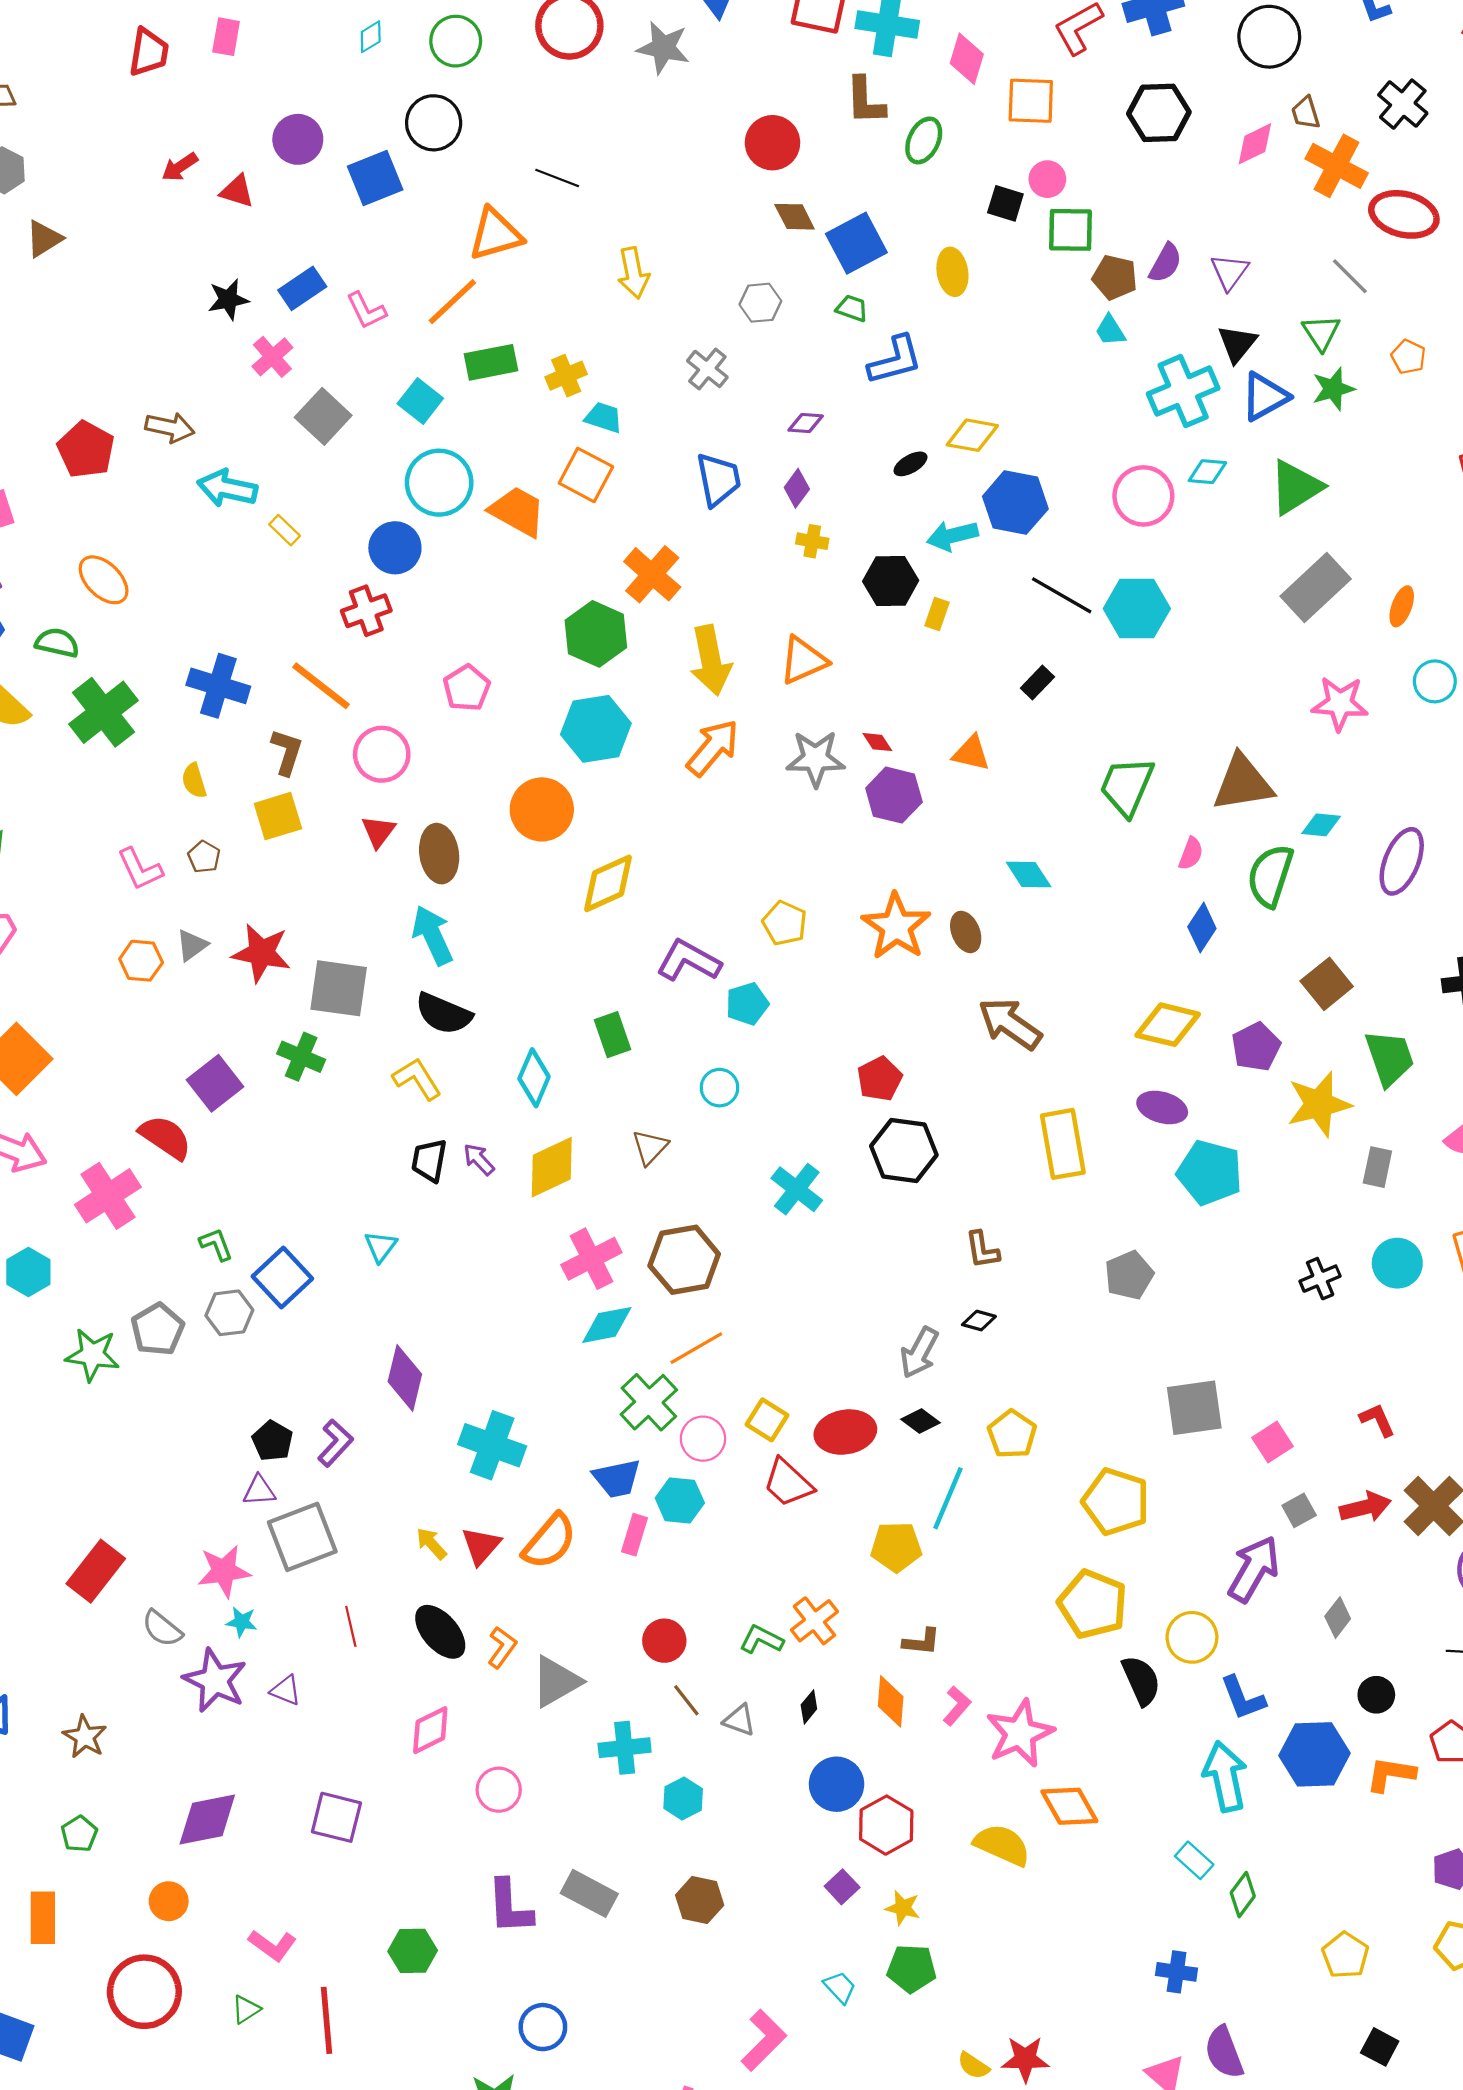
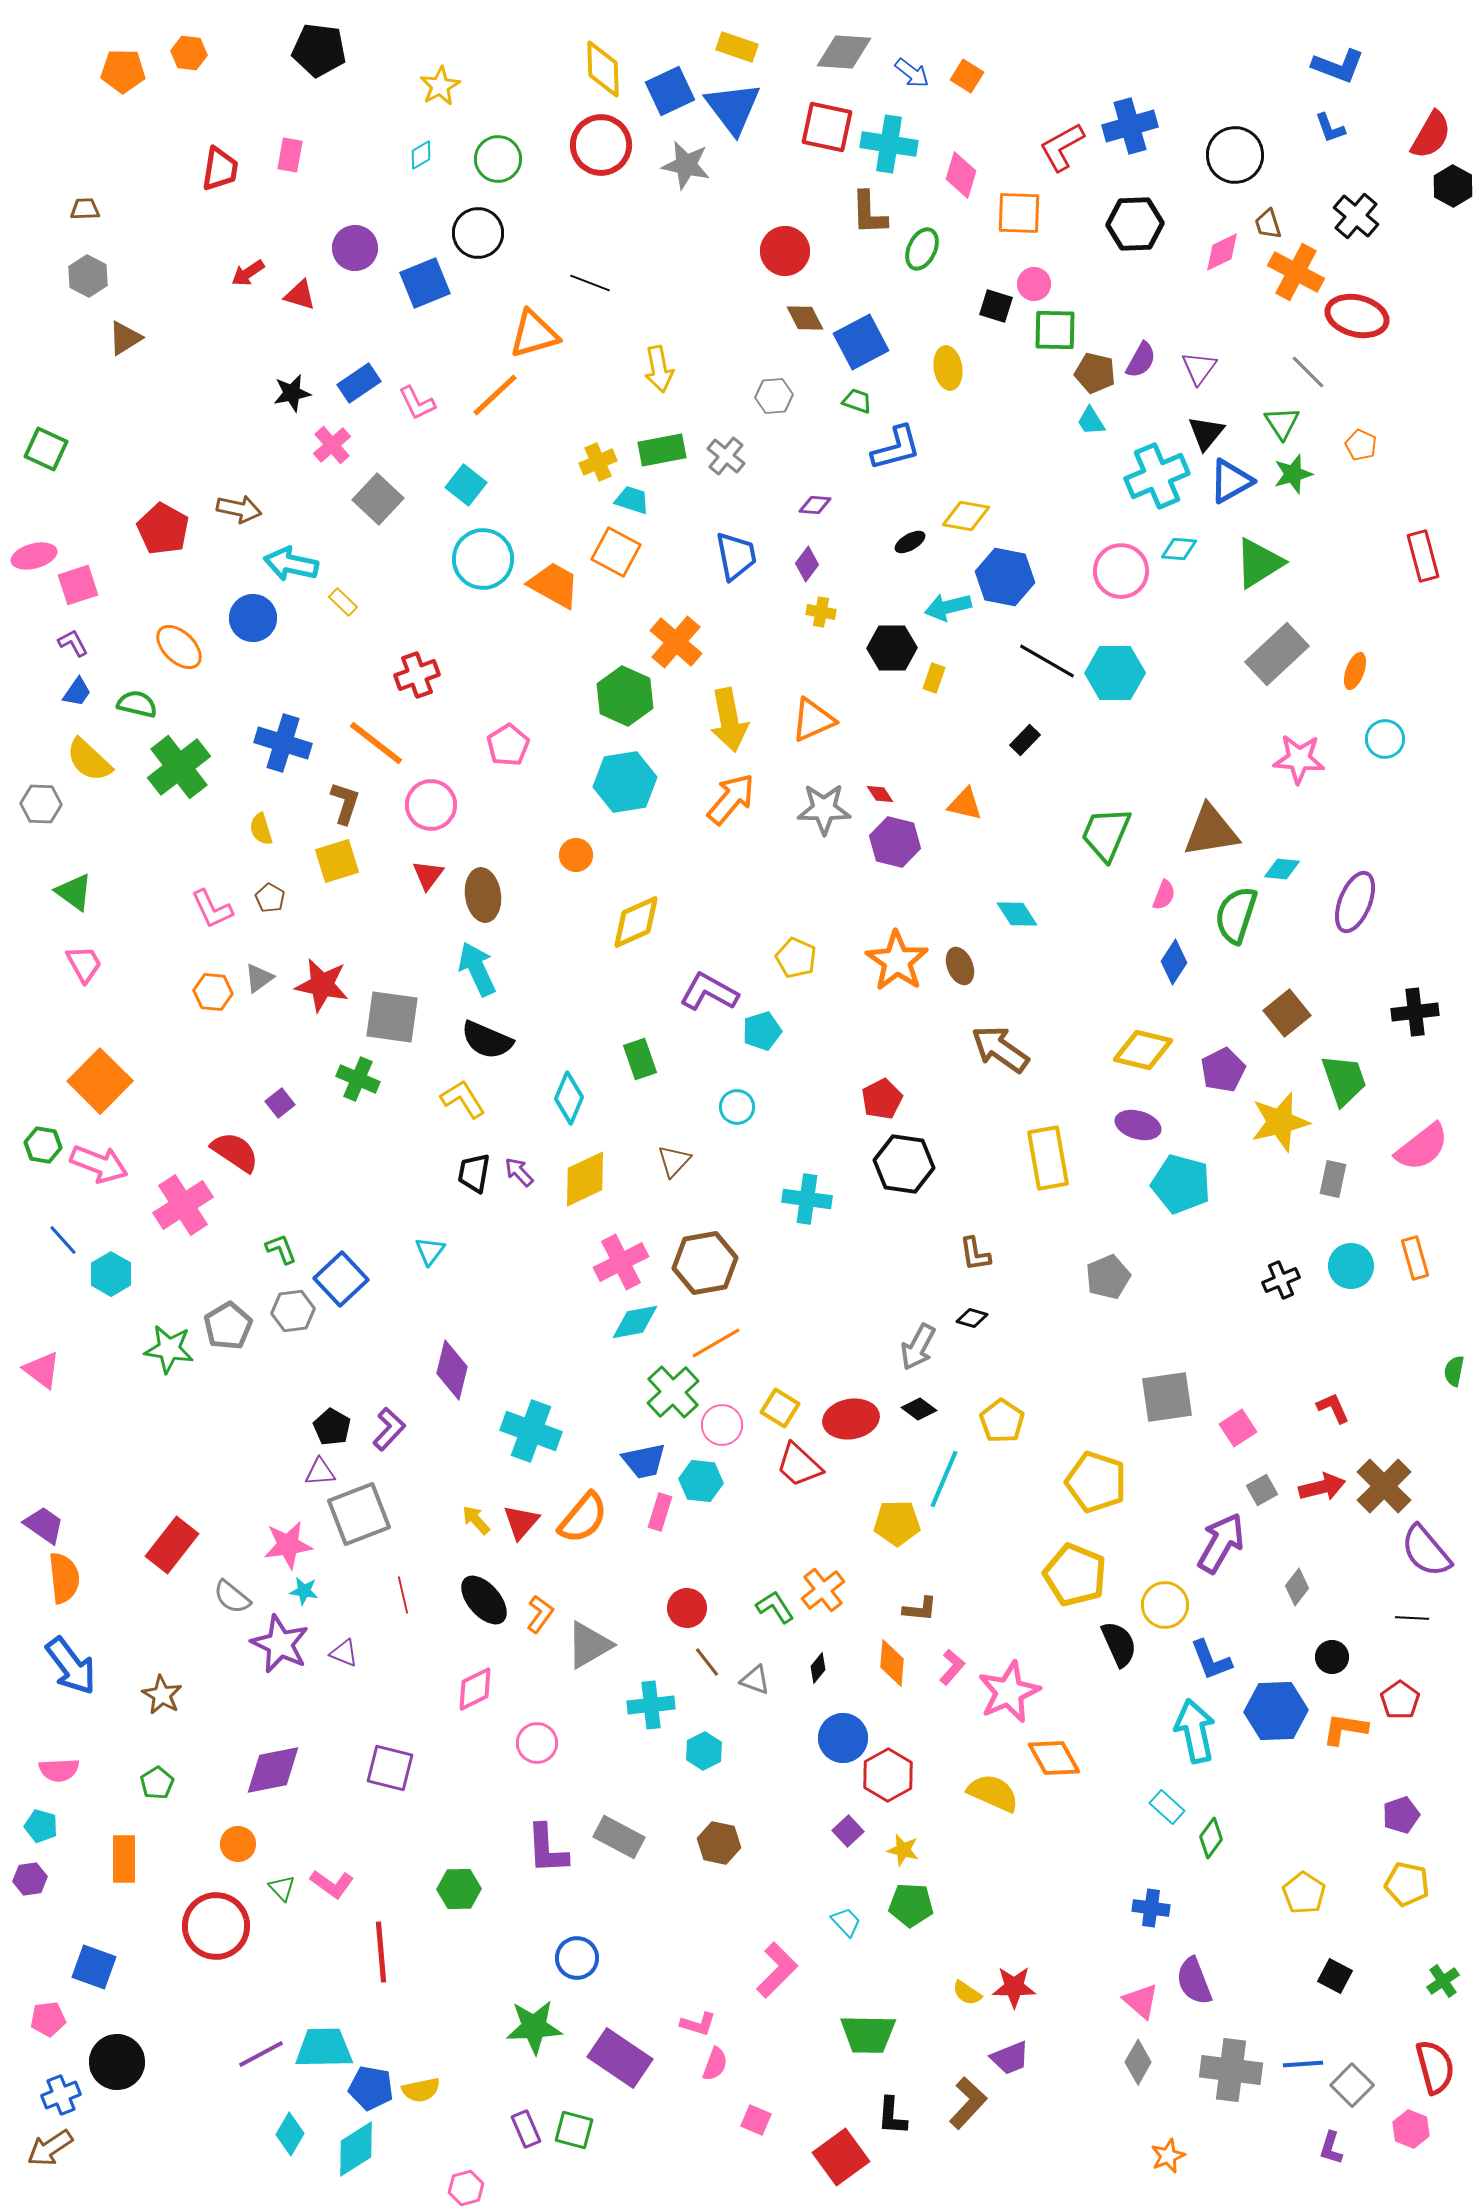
green rectangle: (491, 362) -> (662, 450), moved
blue circle: (395, 548) -> (253, 618), moved
orange circle: (542, 809) -> (576, 855), size x0.6
purple square: (215, 1083) -> (280, 1103), size x0.6
cyan cross: (797, 1189) -> (807, 1199), turned -30
green L-shape: (761, 1640) -> (775, 1607), turned 30
green triangle: (246, 2009) -> (282, 1888), moved, turned -40

